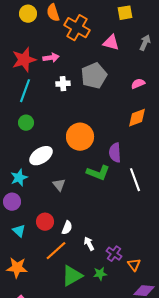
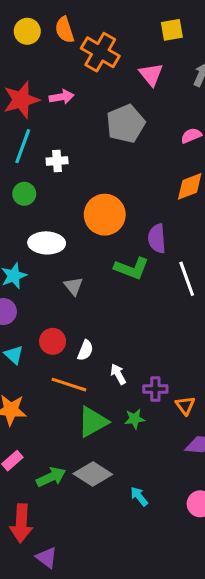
pink triangle: (111, 43) -> (151, 75), turned 36
white cross: (63, 84) -> (57, 161), moved
white ellipse: (41, 156) -> (47, 243), turned 35
orange line: (56, 251) -> (69, 385), turned 60
purple cross: (114, 254) -> (155, 389), turned -35

